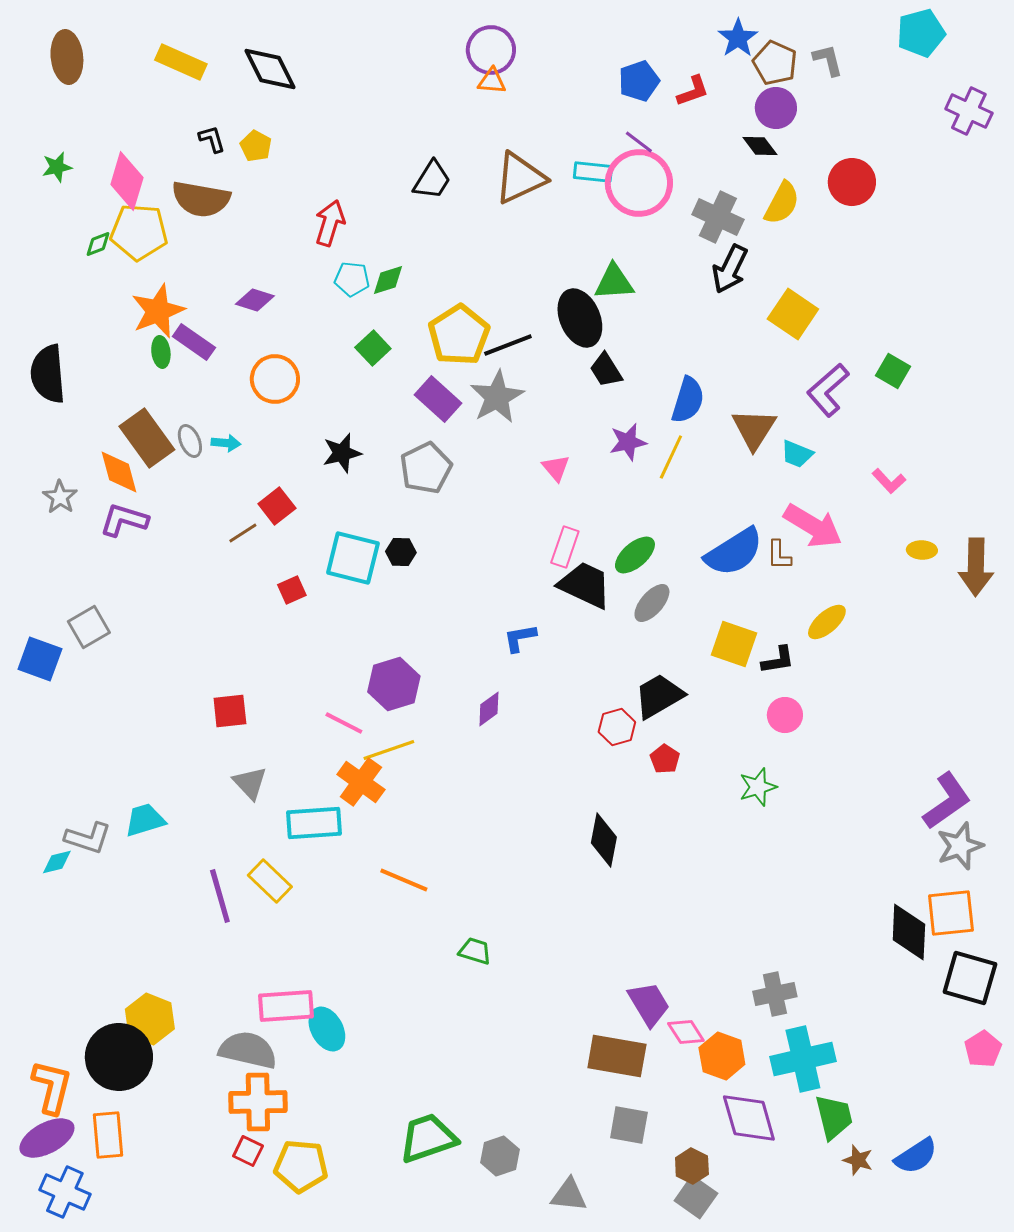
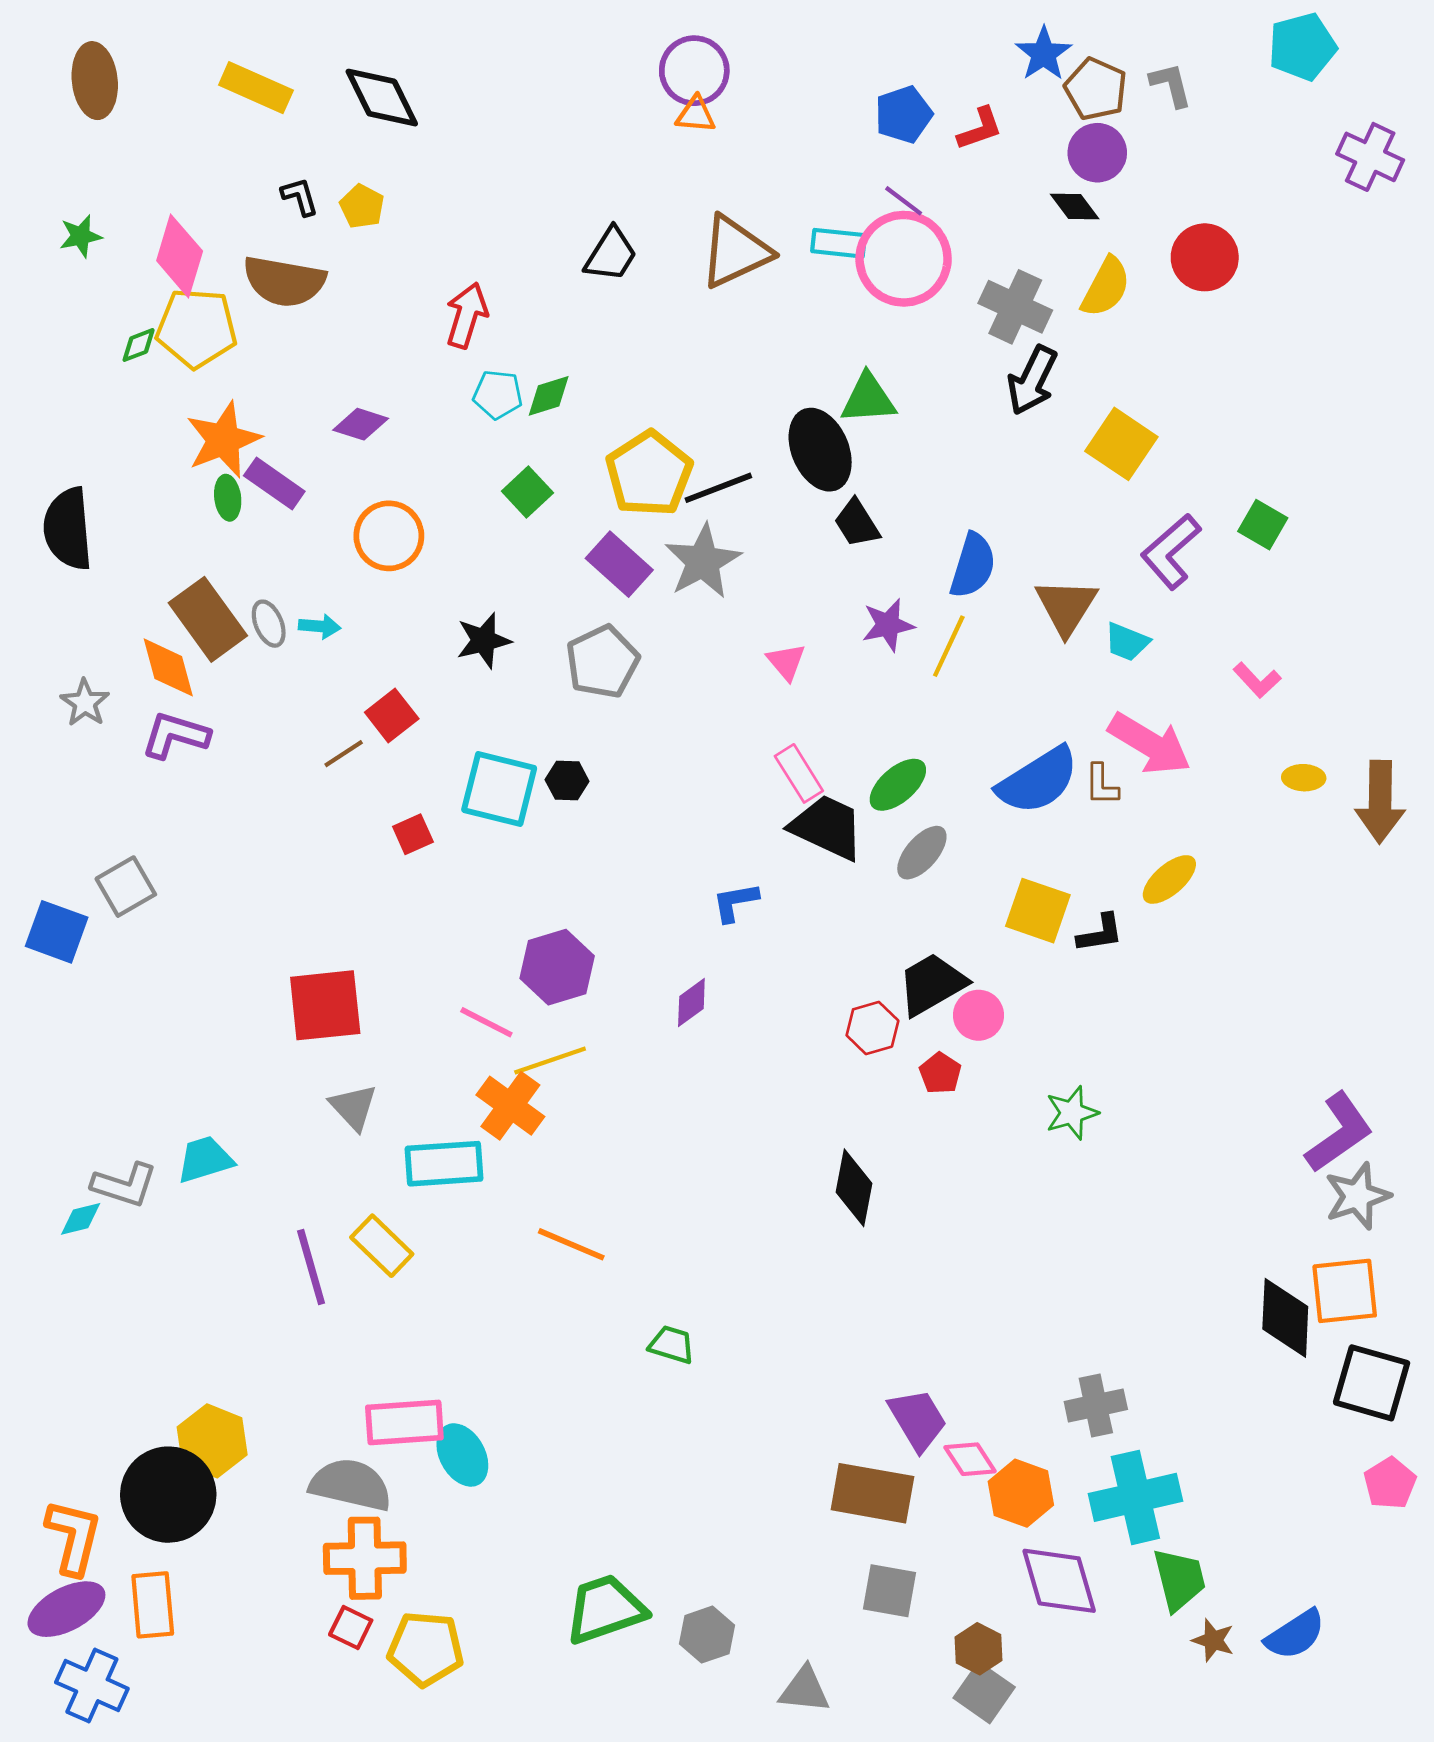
pink rectangle: (565, 547) -> (799, 773), turned -51
red square: (230, 711) -> (325, 1005), size x1.5
pink circle: (785, 715) -> (978, 1015), moved

